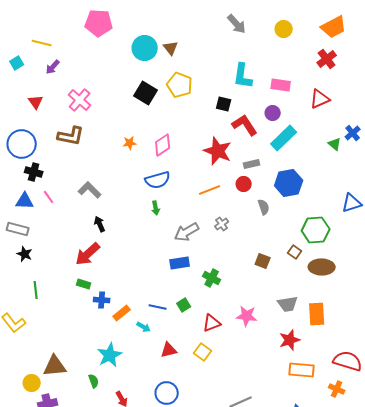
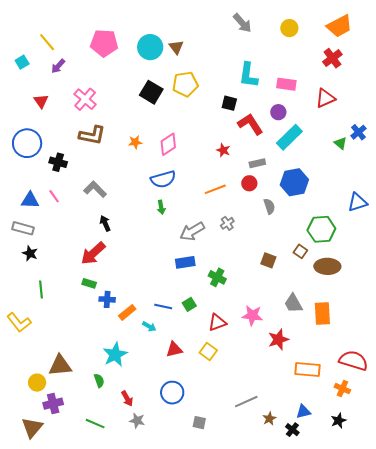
pink pentagon: (99, 23) -> (104, 43), moved
yellow line: (42, 43) -> (47, 42), turned 36
yellow pentagon: (180, 85) -> (185, 84), turned -30
brown L-shape: (71, 136) -> (92, 135), moved
red star: (218, 151) -> (223, 150), size x0.5
black cross: (34, 172) -> (58, 162), moved
gray trapezoid: (288, 304) -> (293, 303), turned 70
red star: (290, 340) -> (278, 339), moved

